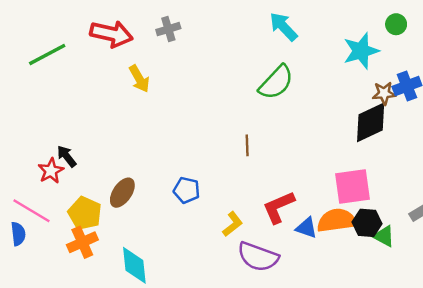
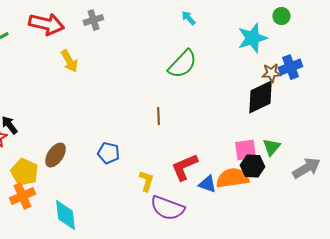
cyan arrow: (283, 27) -> (188, 18), size x0.6
pink square: (352, 187) -> (245, 150), size x0.7
black hexagon: (367, 223) -> (252, 166), moved
yellow L-shape: (233, 224) -> (146, 181), turned -35
green triangle: (384, 236) -> (271, 147), moved, turned 42

